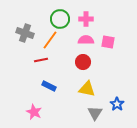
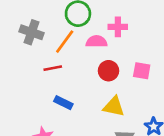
pink cross: (86, 19) -> (118, 27), moved
pink semicircle: (86, 40) -> (97, 42), moved
pink square: (108, 42) -> (142, 71), moved

